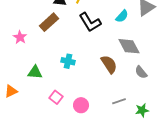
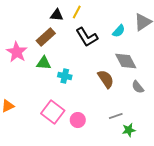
pink star: (20, 37) -> (17, 52), size x1.5
green triangle: (35, 72) -> (44, 63), moved
pink square: (56, 97) -> (53, 112), size x1.6
green star: (142, 110) -> (129, 130), moved

